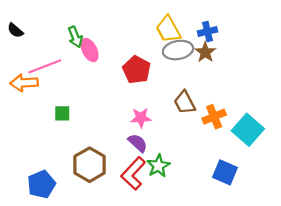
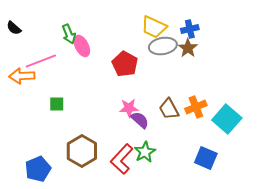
yellow trapezoid: (168, 29) -> (154, 27), turned -36
brown trapezoid: (185, 102) -> (169, 109), moved
purple semicircle: (138, 143) -> (140, 120), moved

